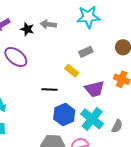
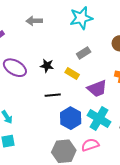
gray arrow: (48, 24) -> (34, 21), moved
black star: (27, 29) -> (47, 66), moved

